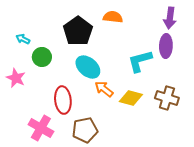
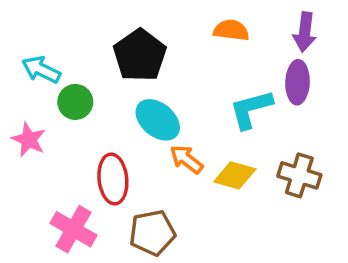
orange semicircle: (113, 17) -> (231, 30), moved
cyan arrow: (23, 39) -> (41, 70), size x1.5

